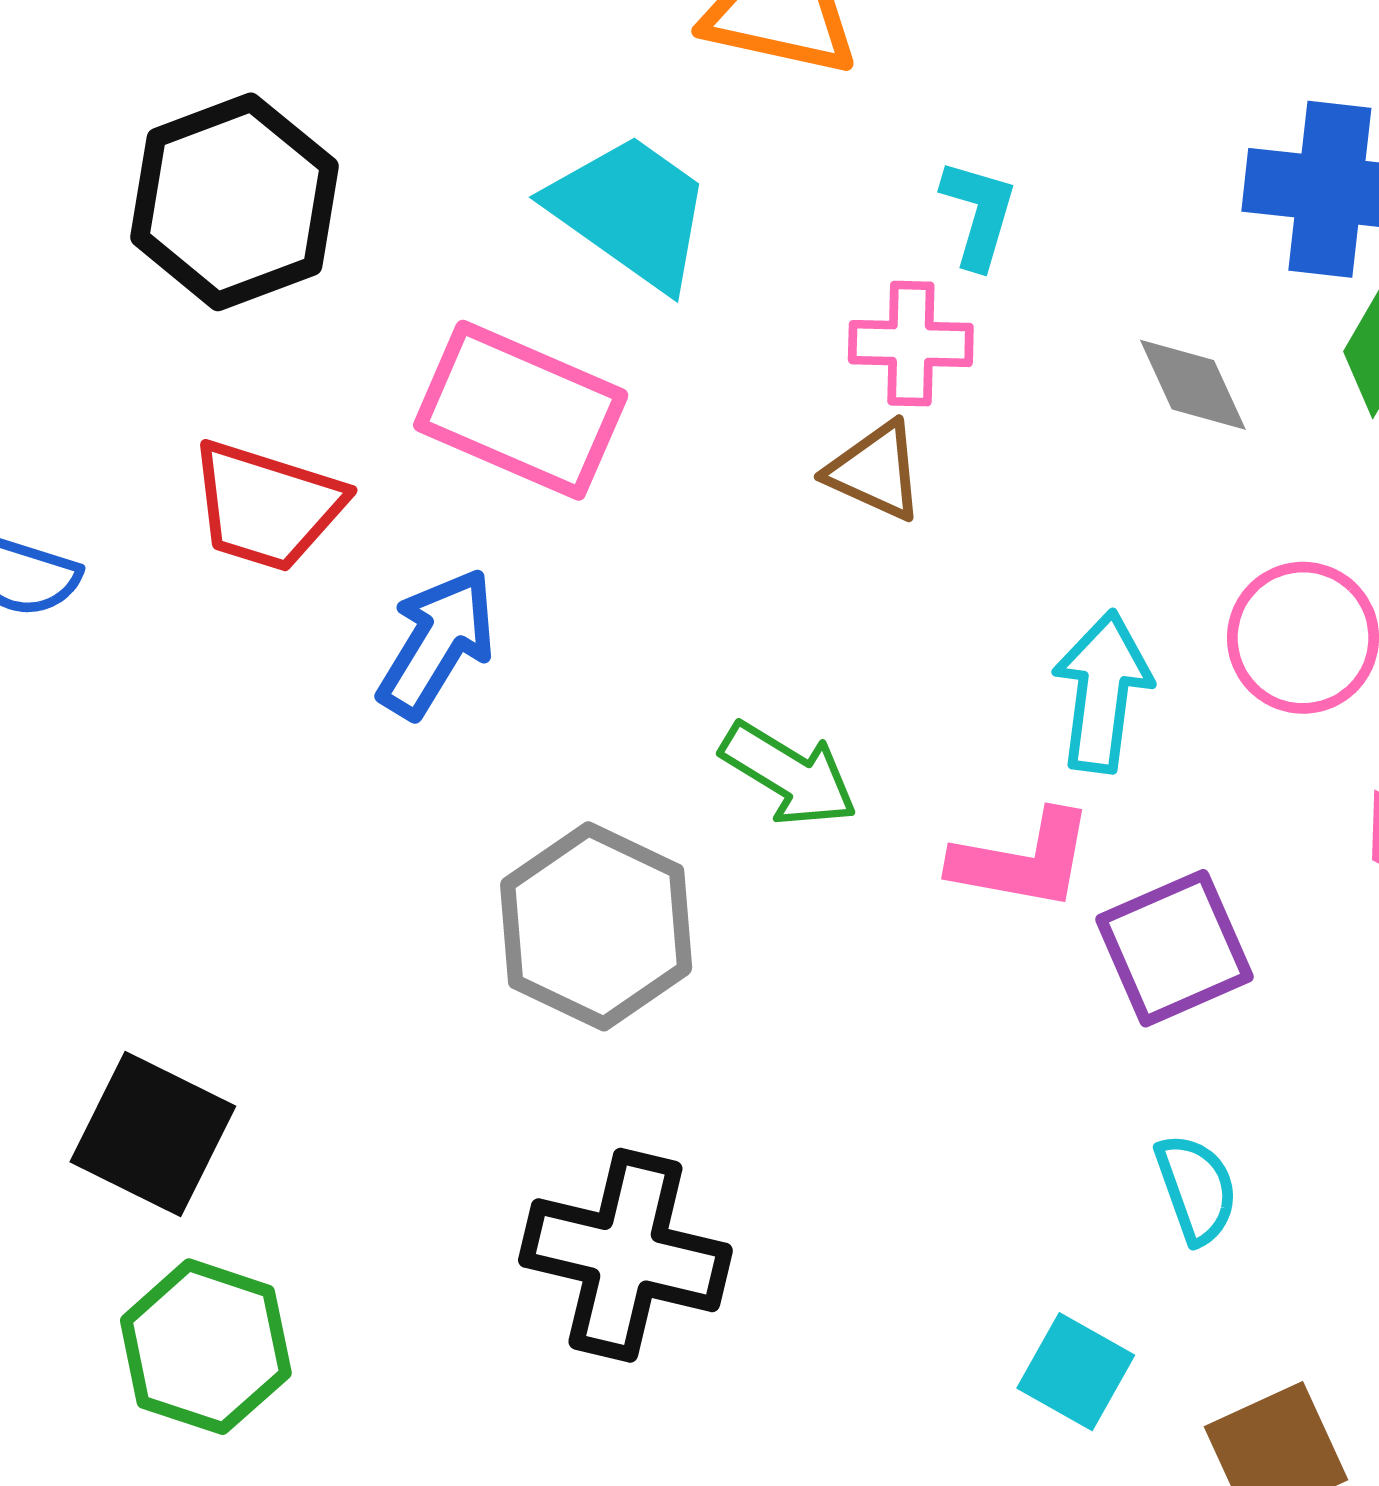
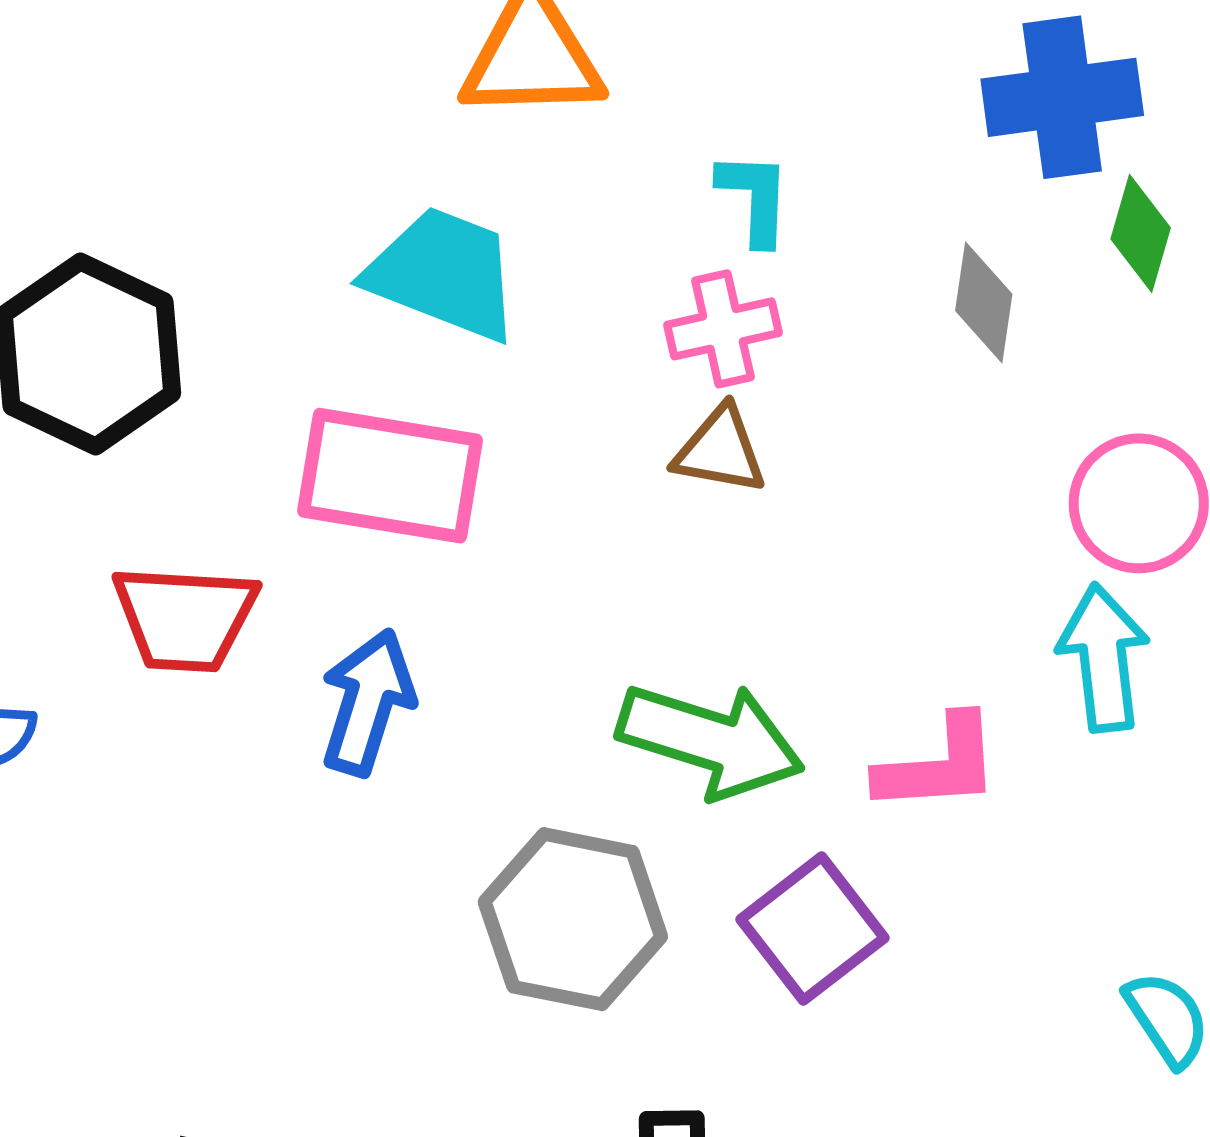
gray diamond: (1193, 385) -> (984, 302), turned 47
cyan arrow: (1102, 692) -> (1103, 658), moved
green arrow: (789, 774) -> (711, 740), size x1.4
purple square: (1174, 948) -> (812, 929), moved

